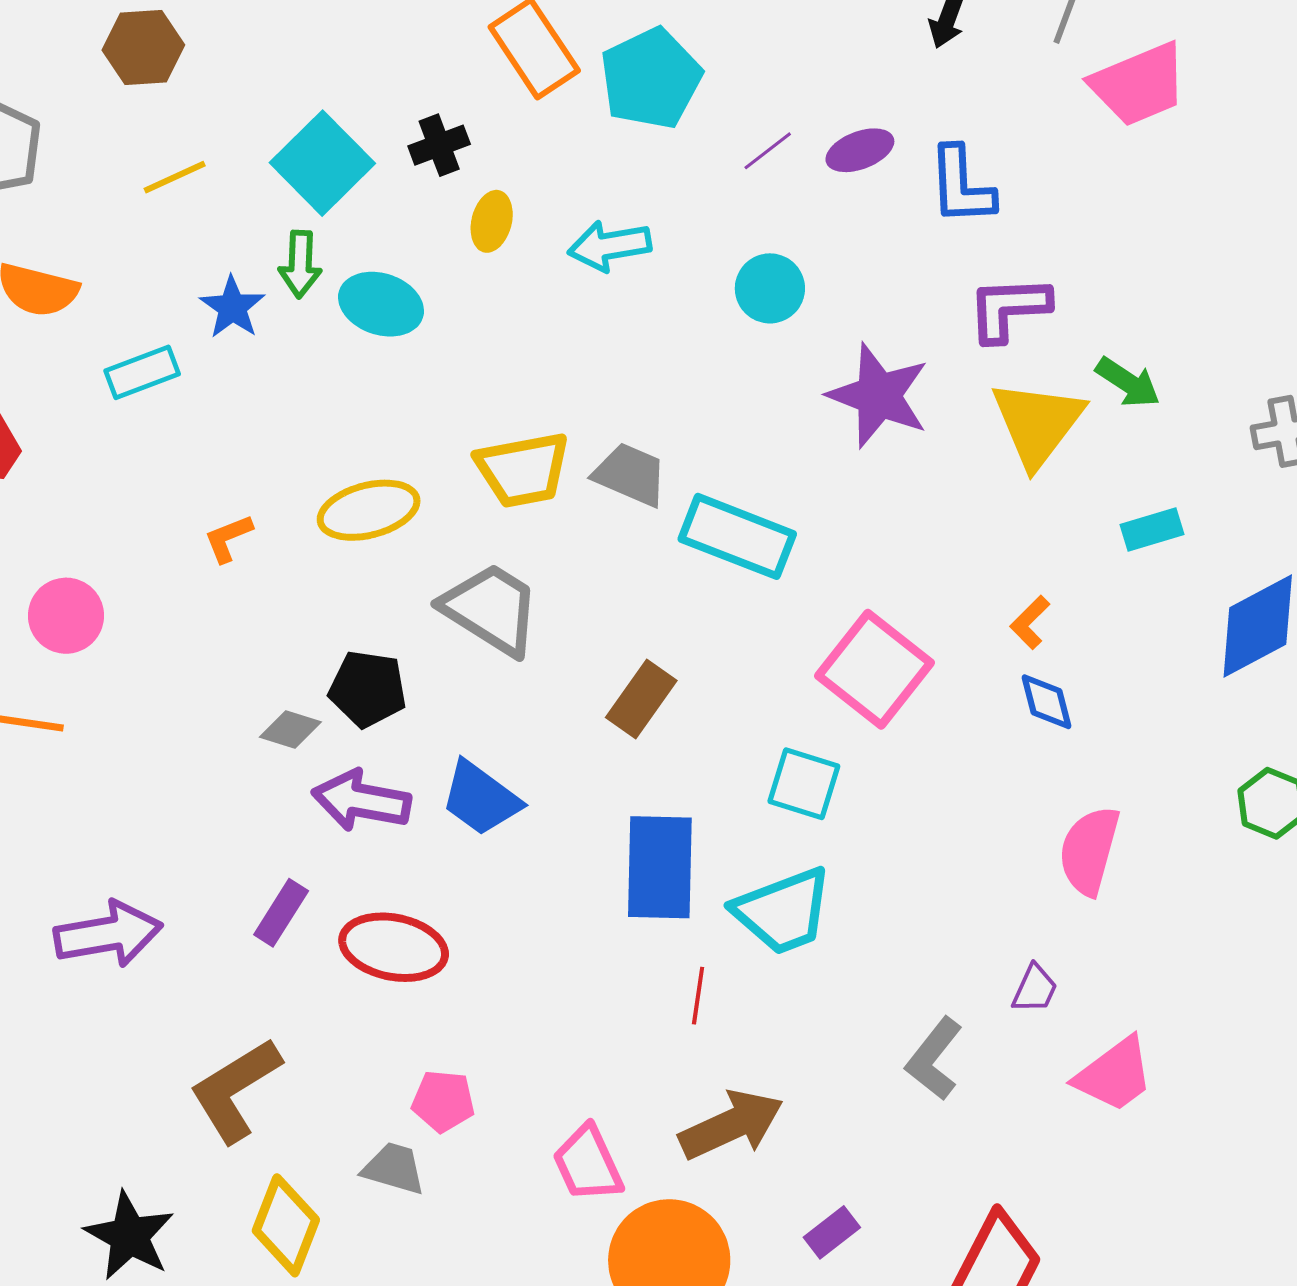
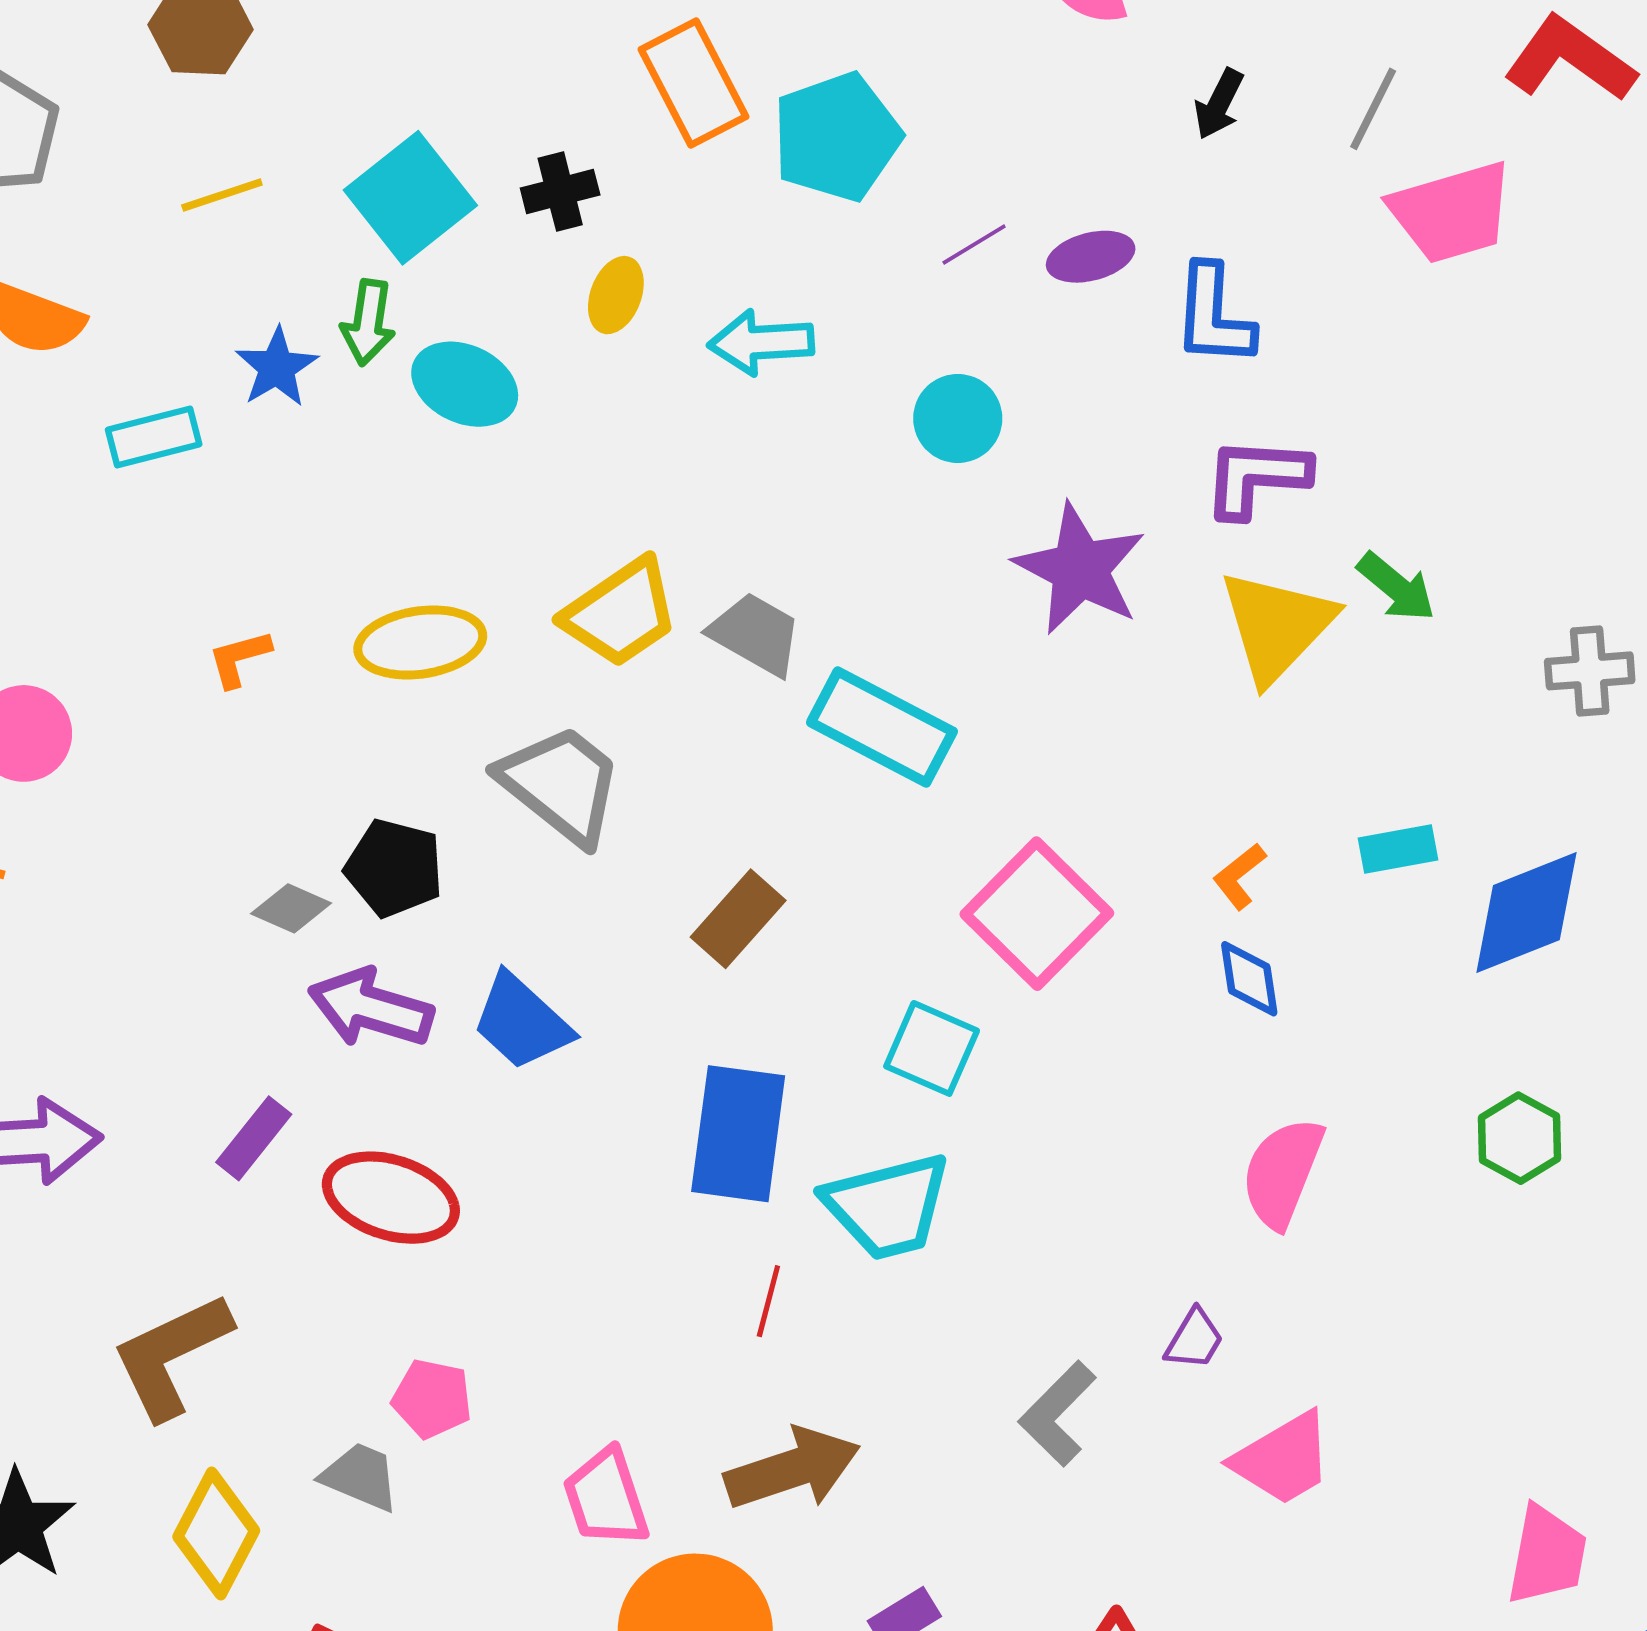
yellow trapezoid: (523, 470) -> (621, 613), turned -30
cyan rectangle: (1152, 529) -> (1398, 849), moved

